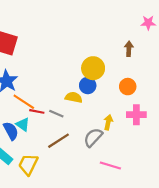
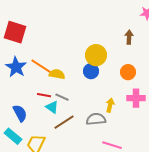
yellow semicircle: (74, 97) -> (57, 74), moved
orange line: (24, 102) -> (41, 66), moved
cyan triangle: (23, 124) -> (52, 107), moved
gray semicircle: (93, 137) -> (96, 119), turned 42

